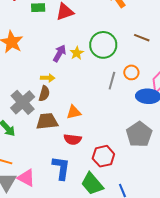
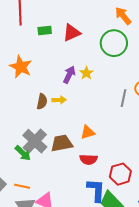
green circle: (103, 45) -> (114, 43), moved
brown semicircle: (44, 94) -> (42, 102), moved
gray cross: (23, 102) -> (35, 141), moved
blue L-shape: (61, 168) -> (96, 190), moved

